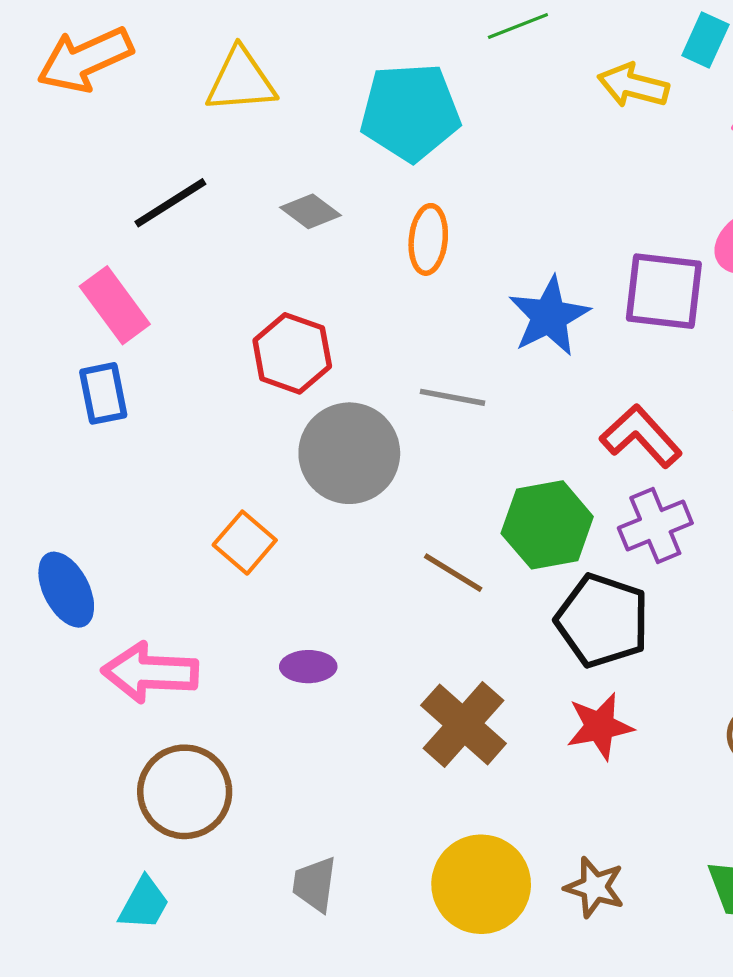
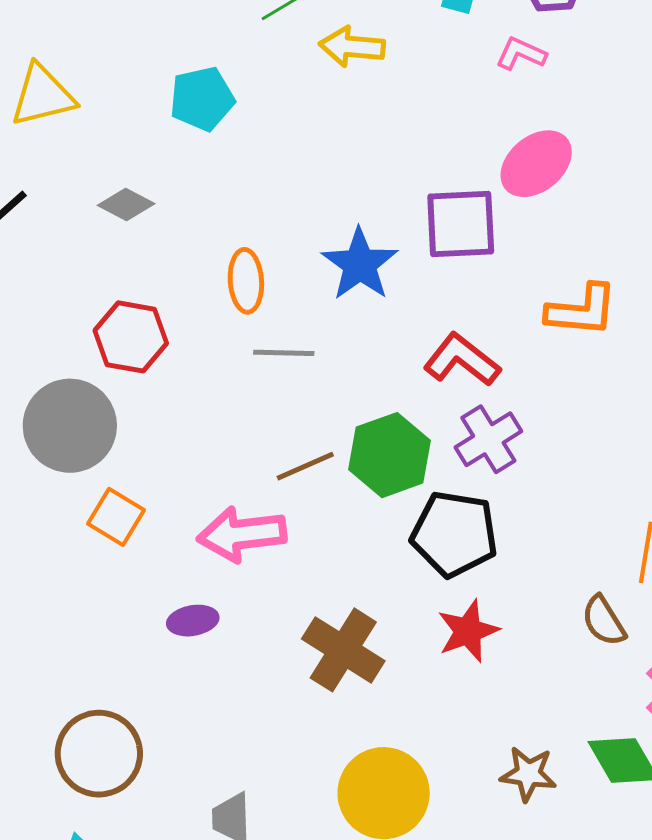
yellow arrow: (633, 85) -> (352, 47), moved
cyan pentagon: (410, 112) -> (202, 99), size x0.7
orange ellipse: (428, 239) -> (246, 281), moved
gray circle: (349, 453) -> (70, 426), moved
brown line: (453, 573) -> (305, 466), moved, turned -46
pink arrow: (150, 672) -> (242, 534), moved
brown star: (595, 887) -> (528, 774), moved

